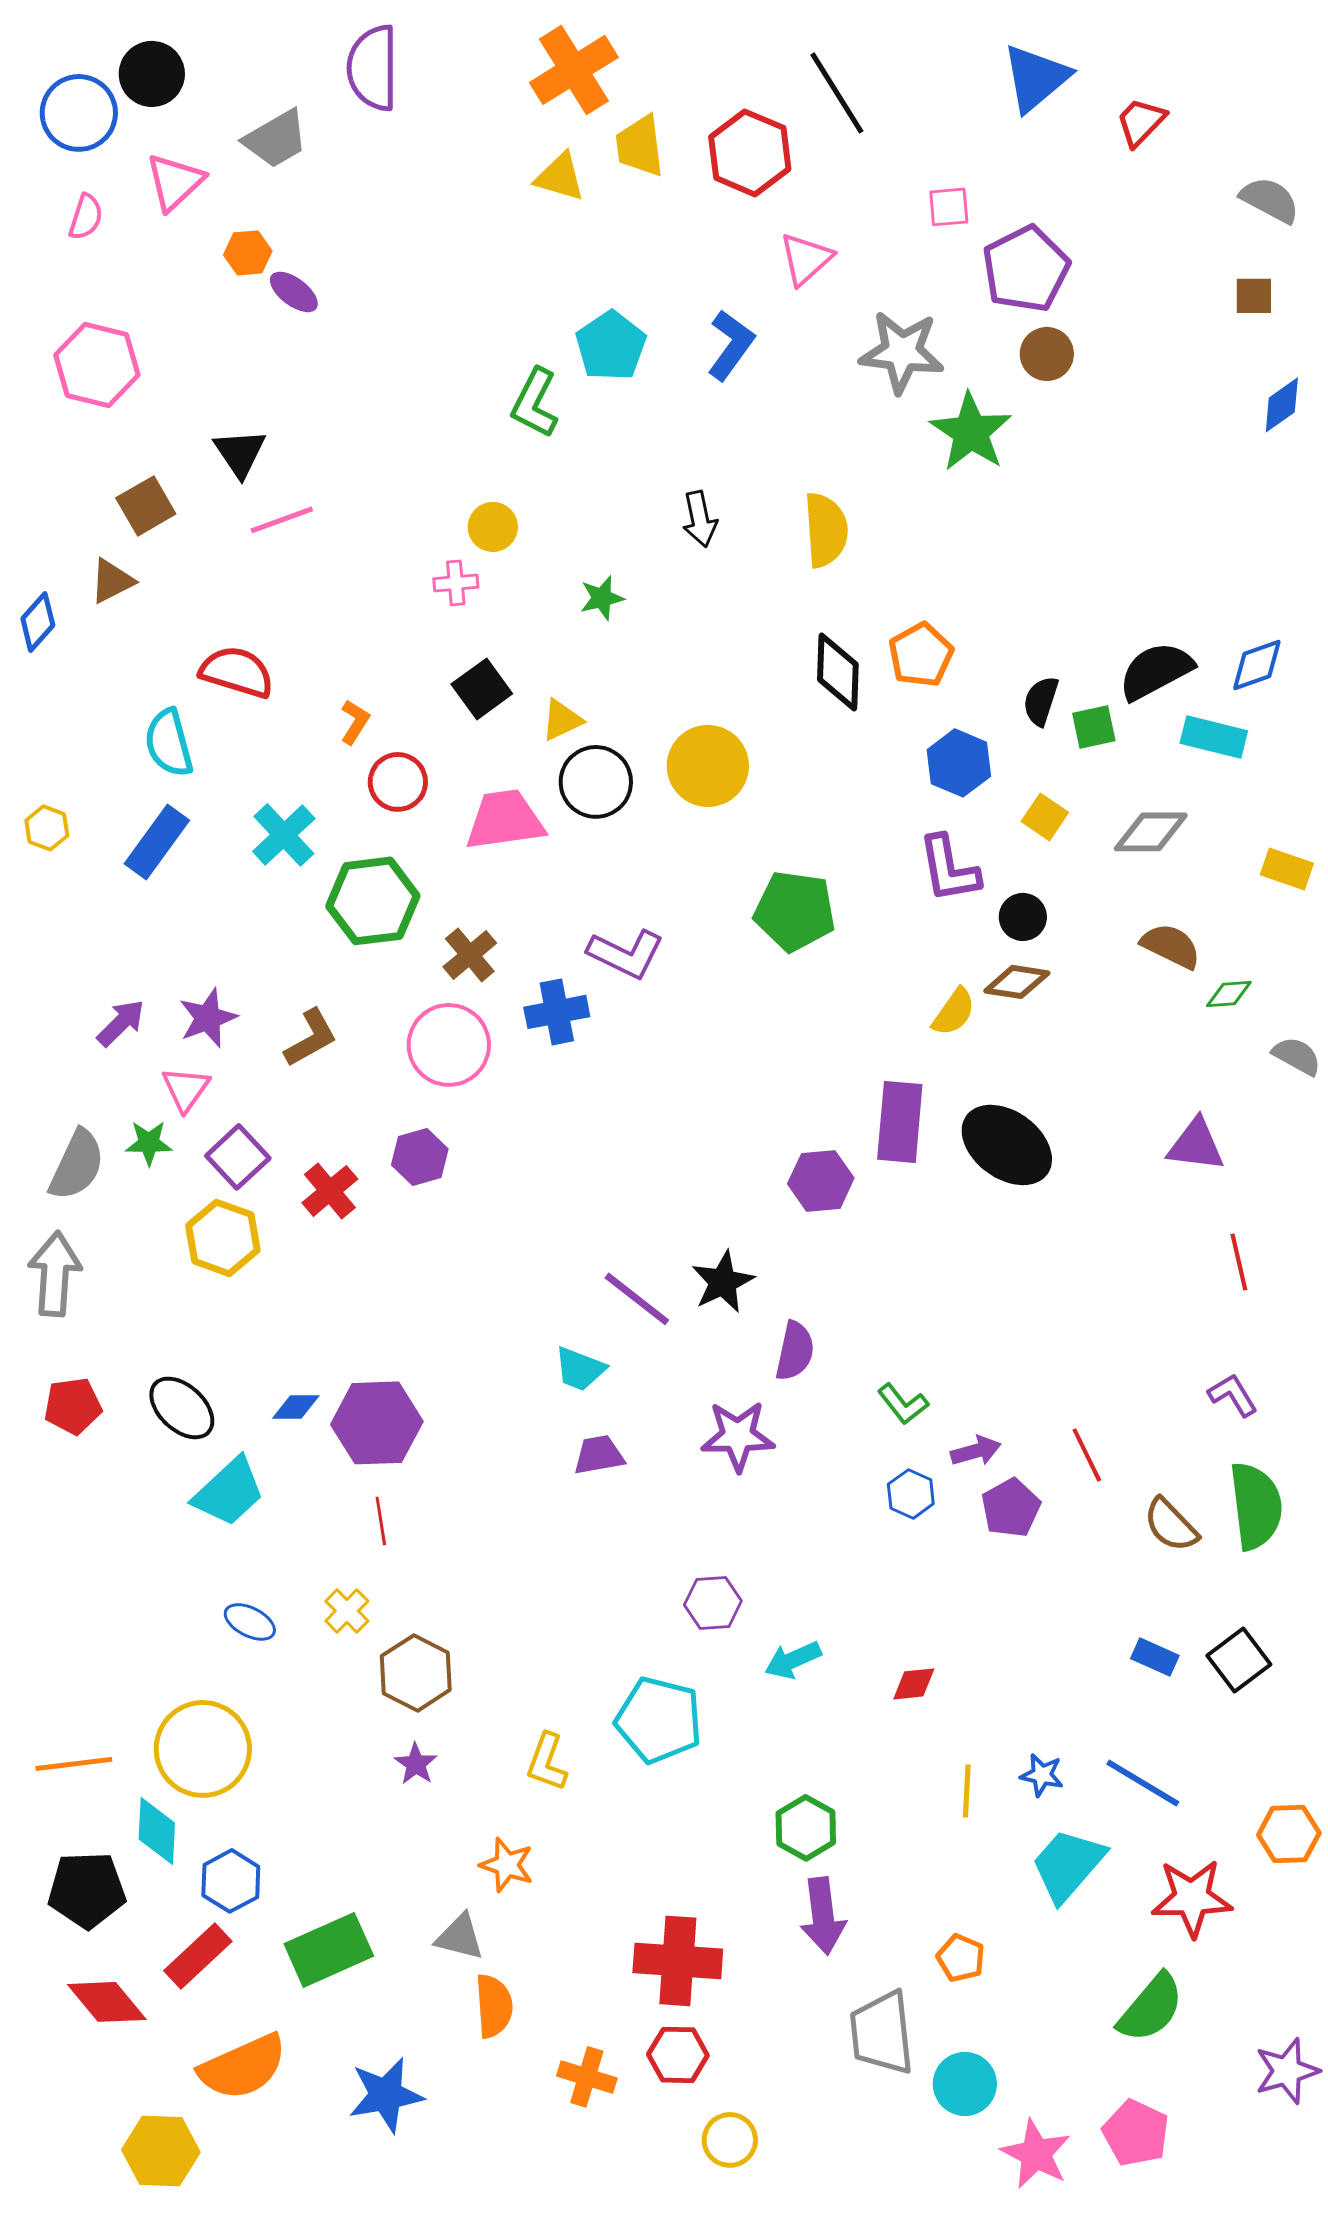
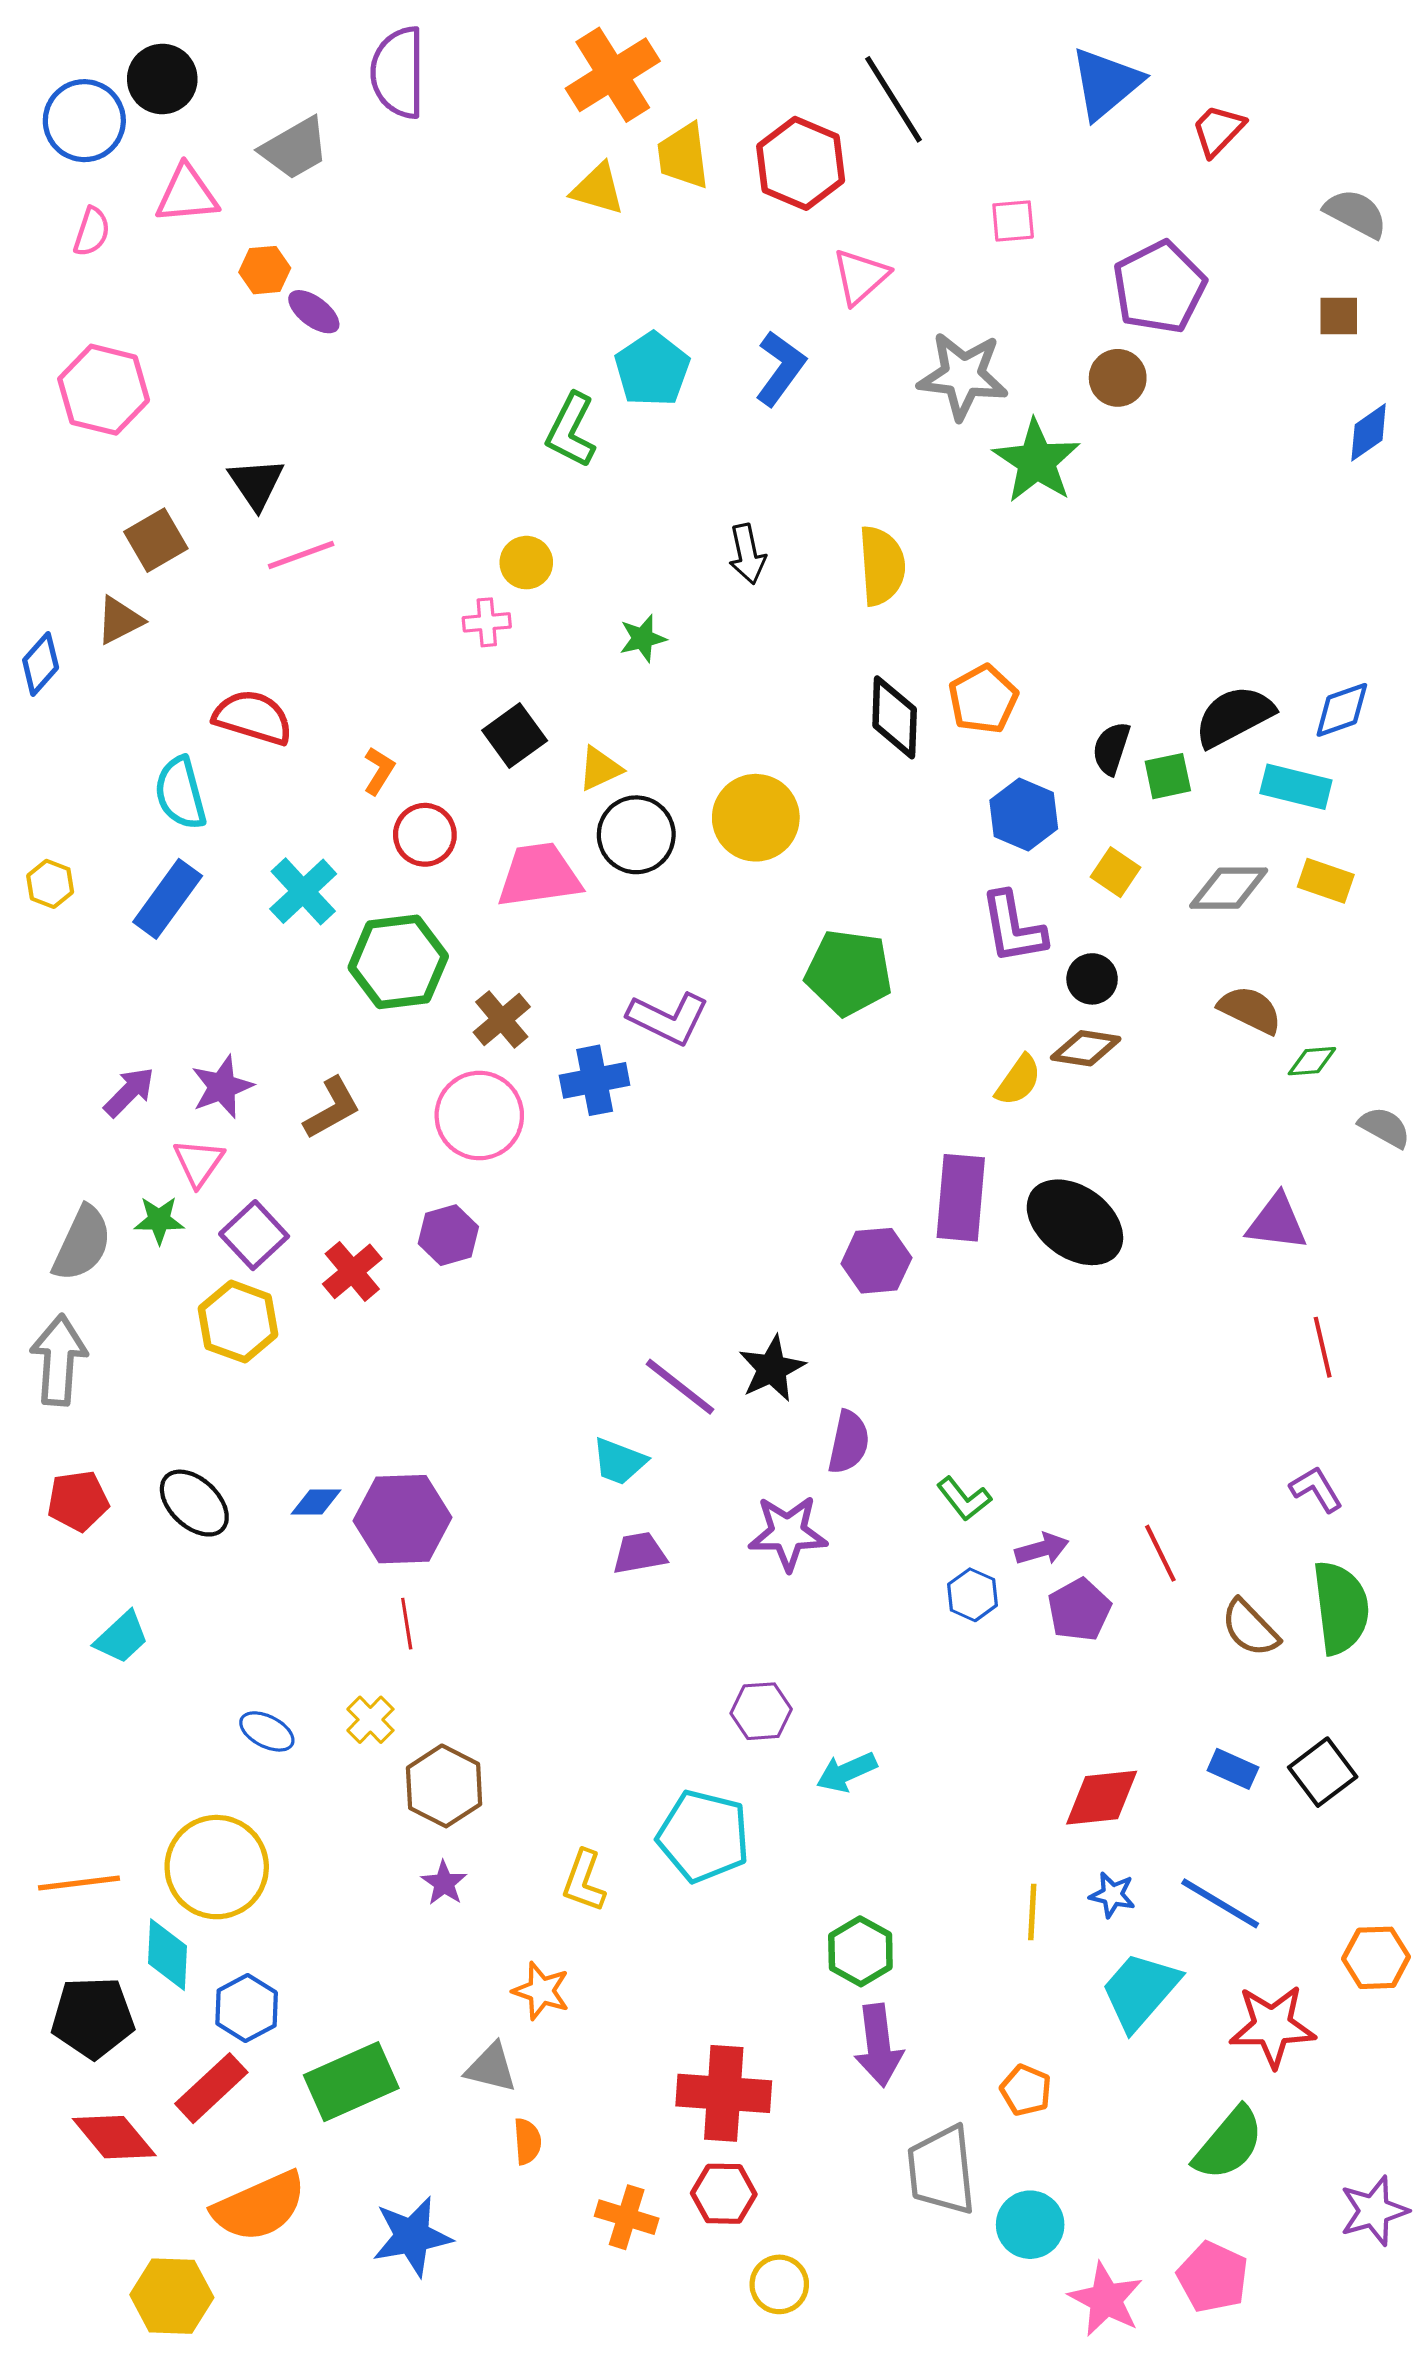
pink triangle: (175, 182) -> (187, 194), turned 38
purple pentagon: (1026, 269) -> (1159, 287), moved
yellow rectangle: (1287, 869) -> (1326, 881), moved
cyan trapezoid: (229, 1492) -> (122, 1638), moved, size x0.7
red diamond: (914, 1684) -> (1102, 1798), moved, size x1.6
orange semicircle: (494, 2006) -> (527, 2141), size x0.7

